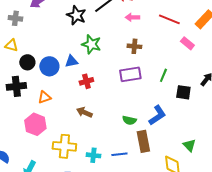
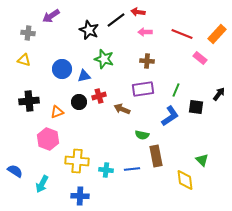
black circle: (27, 62) -> (79, 102), moved
blue circle: (49, 66) -> (62, 69), moved
brown arrow: (84, 112) -> (122, 109), moved
blue L-shape: (157, 115) -> (170, 116), moved

